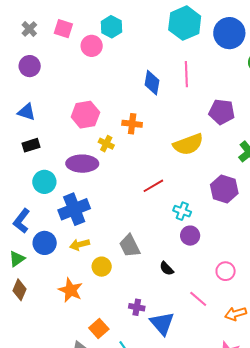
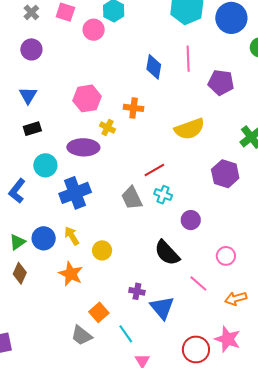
blue triangle: (27, 112) -> (28, 95), turned 42
purple pentagon: (222, 112) -> (221, 82), moved
cyan cross: (182, 211) -> (163, 195), moved
blue L-shape: (22, 221) -> (17, 191), moved
blue circle: (45, 243) -> (44, 238), moved
yellow arrow: (80, 245) -> (72, 236), moved, turned 72
gray trapezoid: (130, 246) -> (132, 198), moved
black semicircle: (167, 268) -> (167, 253), size x1.8

